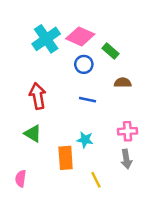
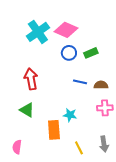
green rectangle: (111, 51) -> (91, 53), moved, turned -64
brown semicircle: (123, 83) -> (101, 85), moved
blue line: (87, 100) -> (80, 82), moved
gray arrow: (126, 159) -> (104, 144), moved

